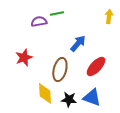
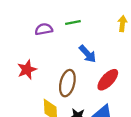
green line: (57, 13) -> (73, 22), moved
blue arrow: (78, 43) -> (88, 54), turned 96

